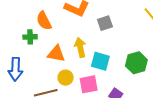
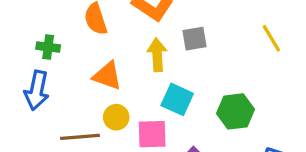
green cross: (30, 37) -> (48, 47), moved
yellow arrow: (80, 47) -> (157, 55), moved

